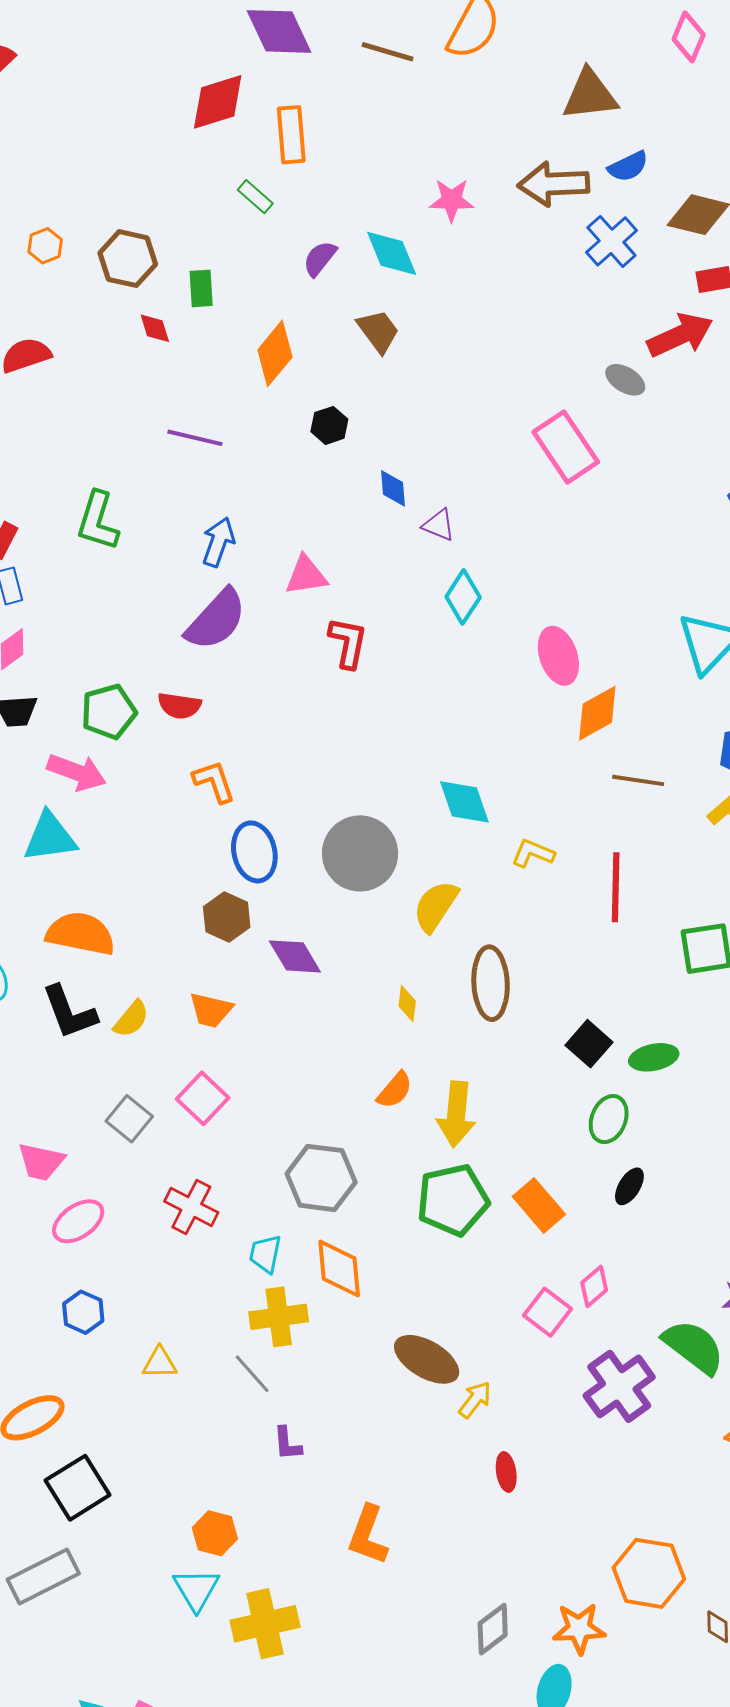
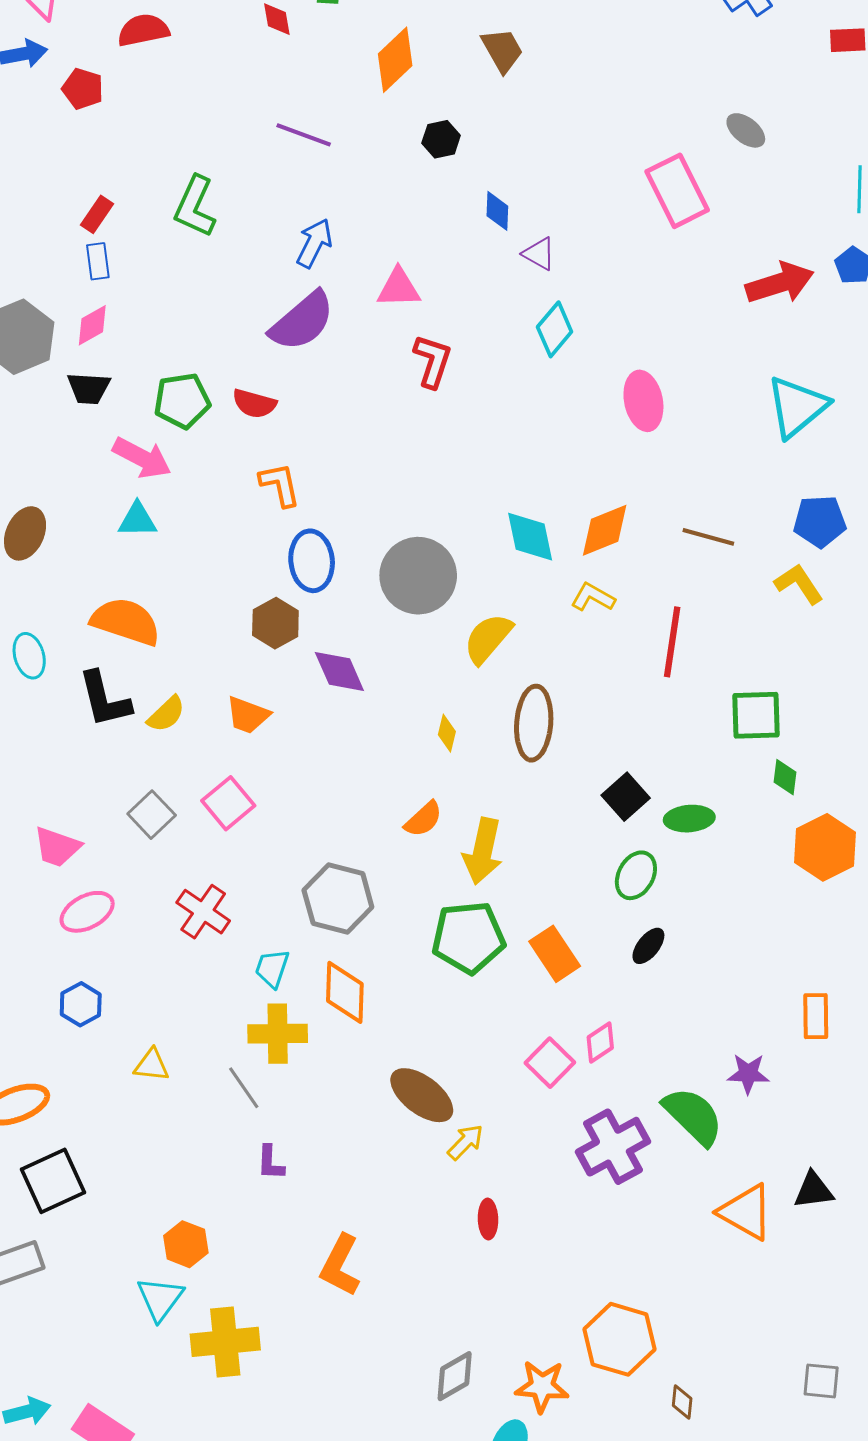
red arrow: (680, 335) -> (780, 283), moved
orange diamond: (597, 713) -> (605, 530), moved
cyan triangle: (50, 837) -> (137, 520), moved, size x0.7

